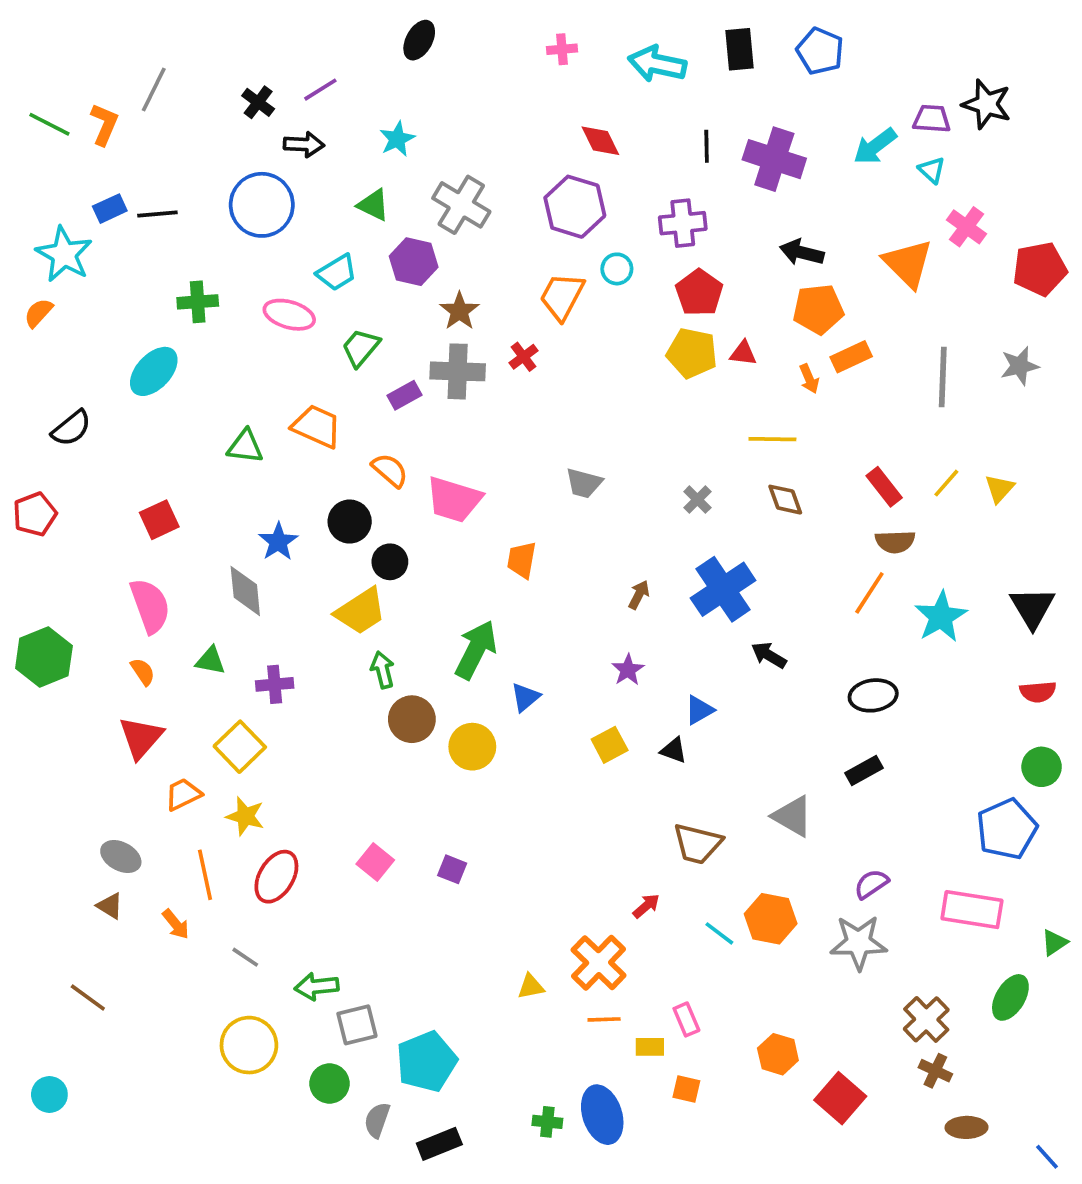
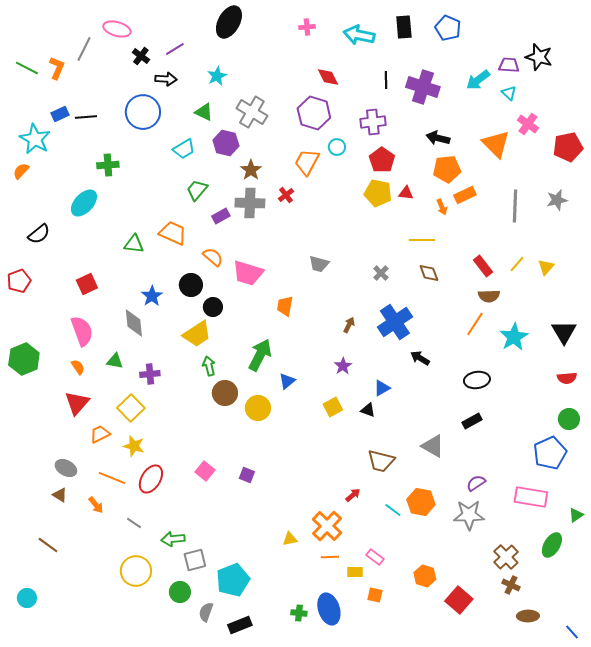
black ellipse: (419, 40) -> (229, 22), size x1.5
pink ellipse: (289, 315) -> (117, 29), moved
orange line: (205, 875) -> (112, 478), turned -56
pink rectangle: (686, 1019) -> (375, 557), turned -30

